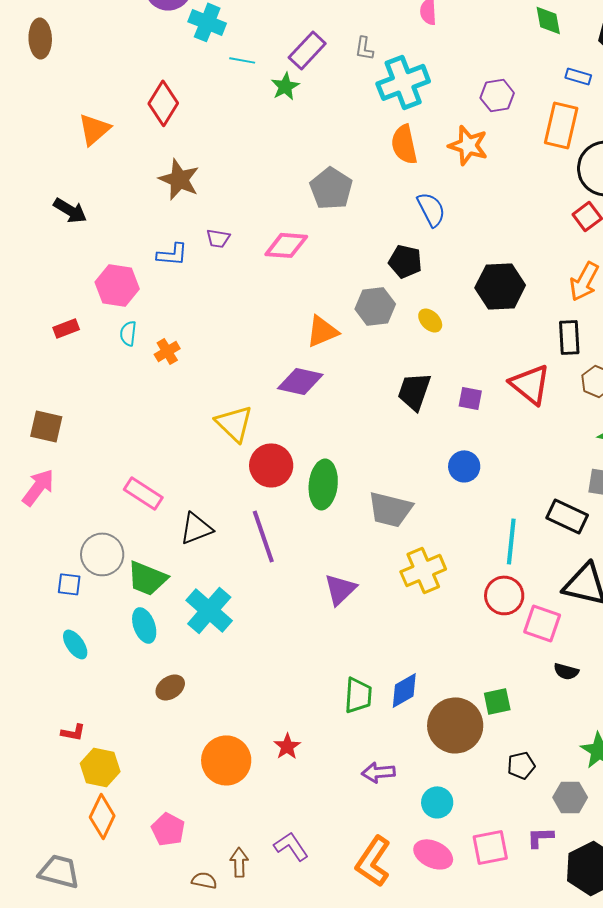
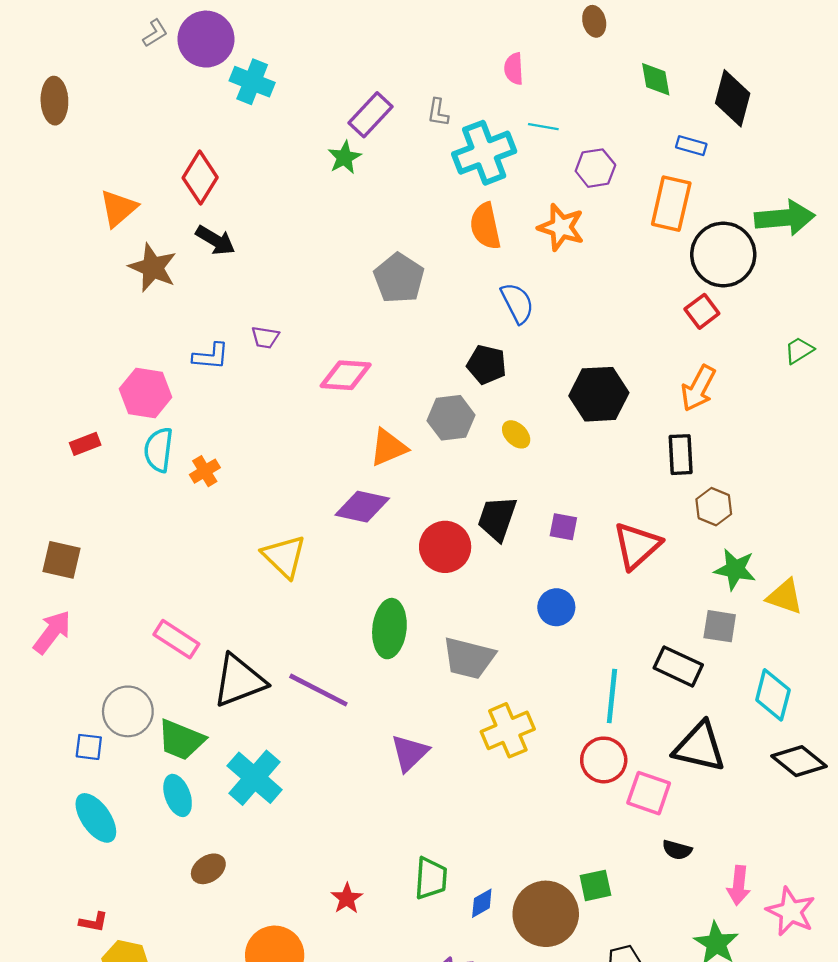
cyan line: (242, 60) -> (543, 127), moved
brown star: (179, 179) -> (153, 268), moved
black arrow: (70, 210) -> (215, 240), moved
pink diamond: (286, 245) -> (346, 375), moved
cyan semicircle: (128, 333) -> (159, 450), size x1.5
red triangle: (530, 384) -> (637, 546), moved, turned 39
red circle: (271, 465) -> (445, 547), moved
black triangle: (196, 528) -> (239, 681), size x1.4
purple line: (263, 536) -> (318, 690), turned -44
cyan ellipse: (75, 644) -> (96, 818), size x1.4
blue diamond: (404, 690) -> (482, 903), moved, size x0.7
red star: (287, 746) -> (347, 898), moved

